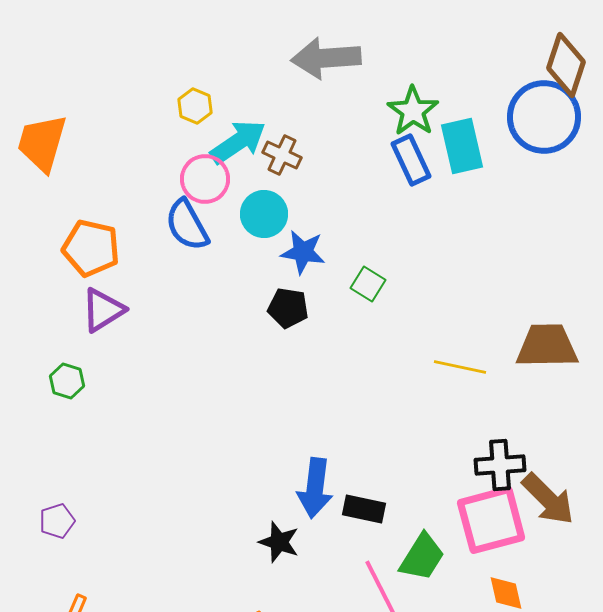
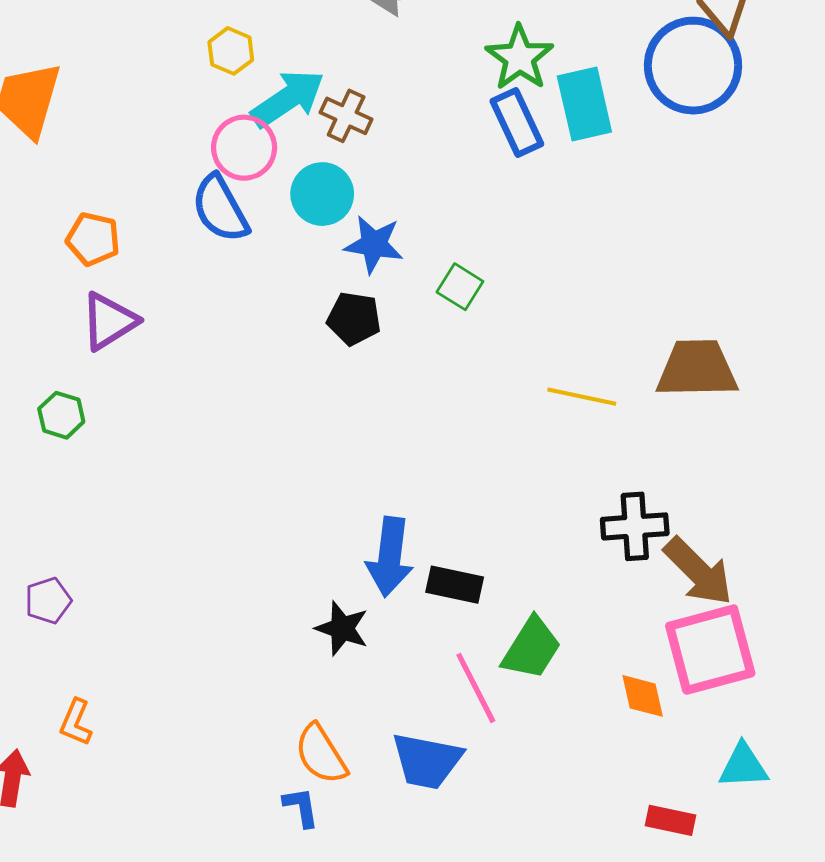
orange pentagon: (91, 248) -> (93, 239), size x0.7
pink square: (491, 520) -> (710, 650), moved

